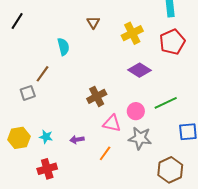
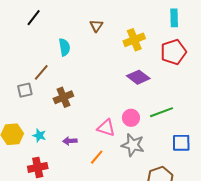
black line: (17, 21) -> (34, 18), moved
brown cross: (97, 96) -> (63, 97), moved

